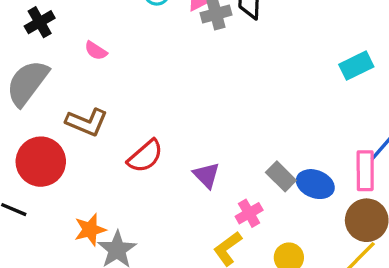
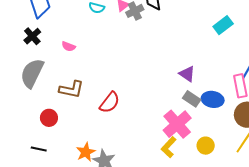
red circle: (41, 162) -> (49, 118), size x0.6
purple triangle: (206, 175) -> (187, 74), moved
pink cross: (249, 213) -> (177, 124), size x1.8

